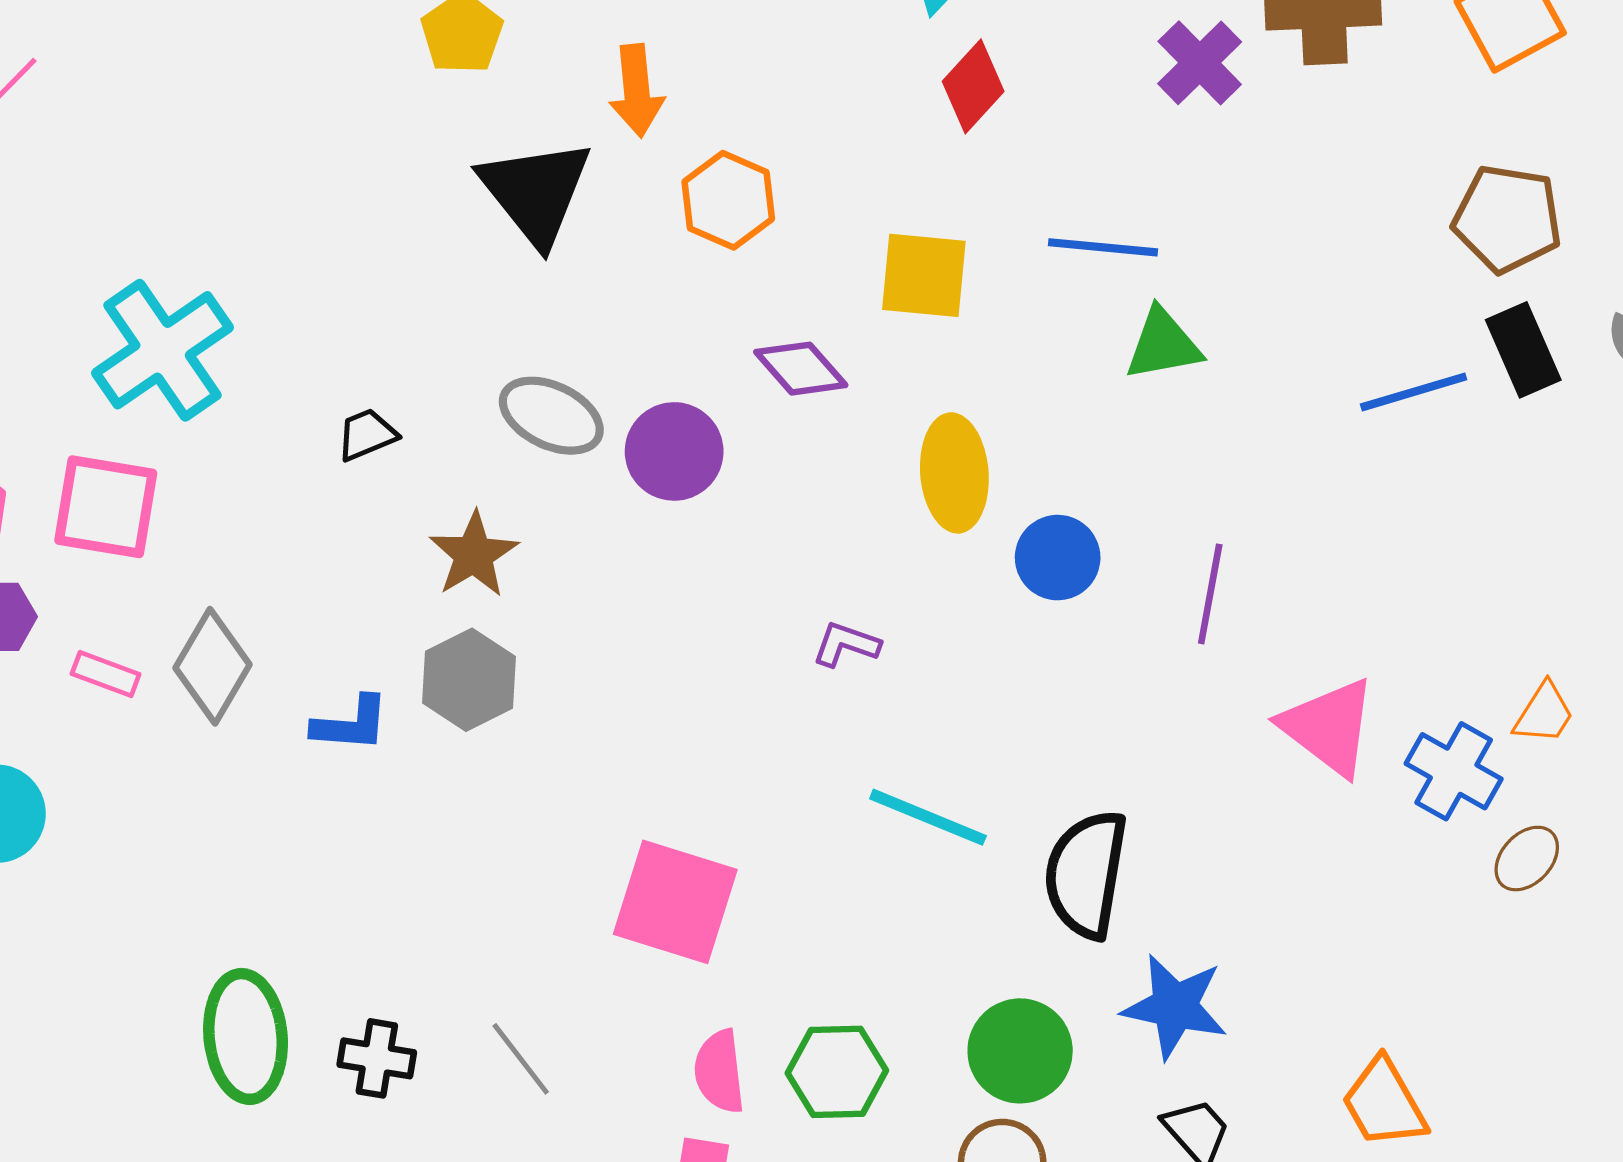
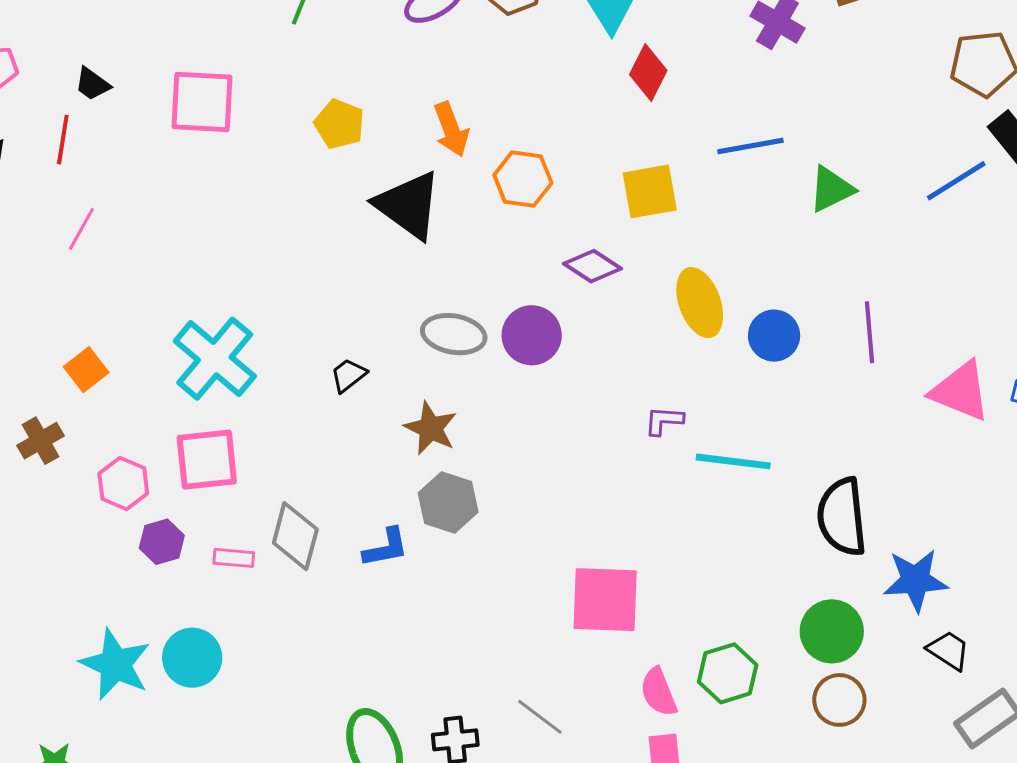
green triangle: (1163, 344) -> (831, 189), moved
cyan line: (928, 817) -> (733, 461), moved

